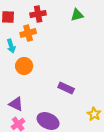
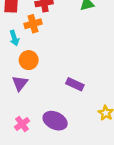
purple triangle: (16, 104) -> (20, 83), moved, turned 42

